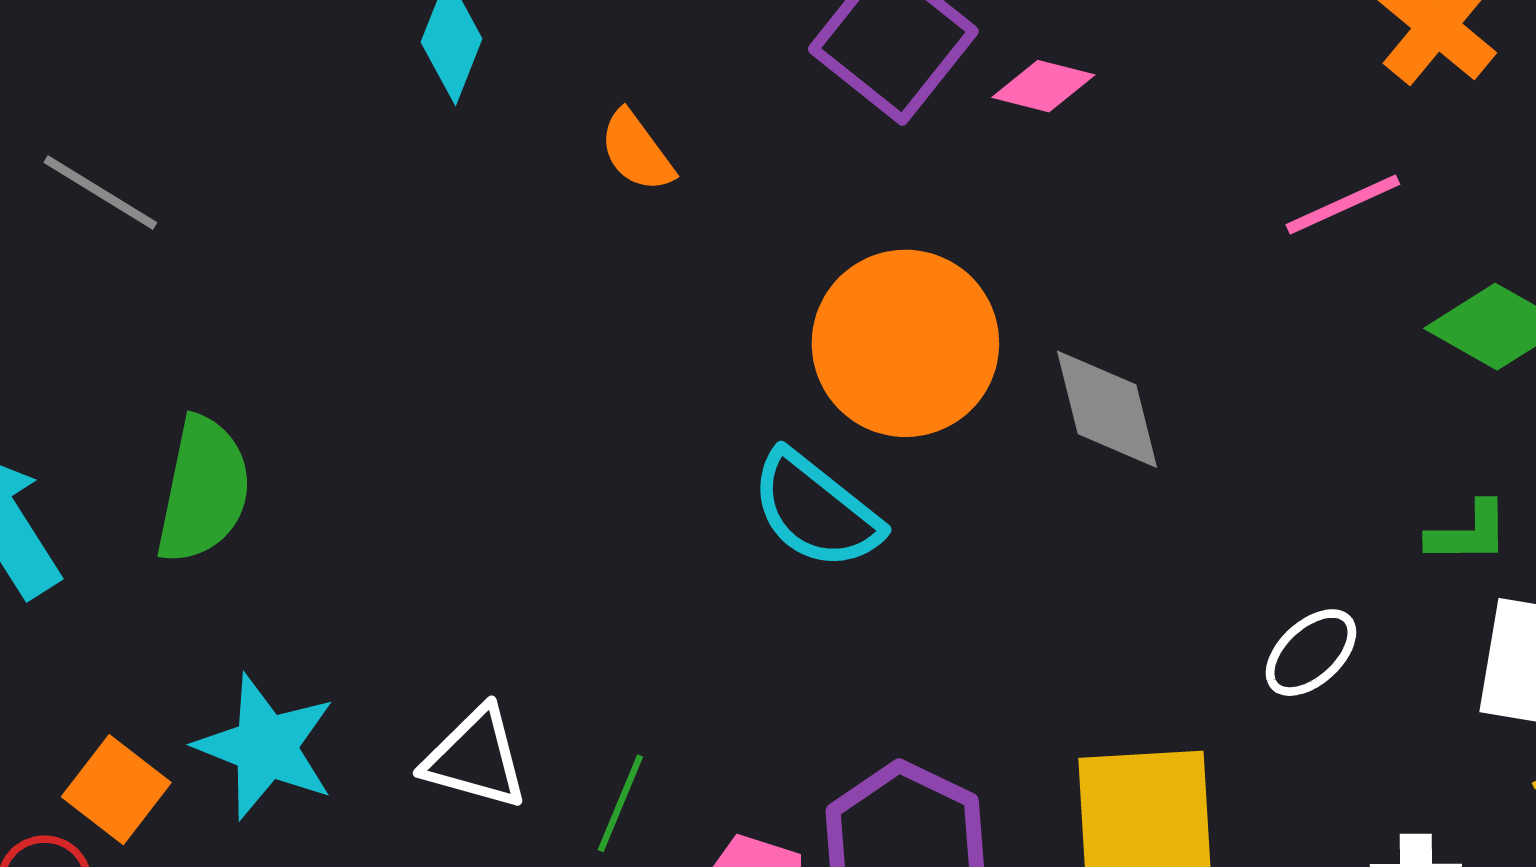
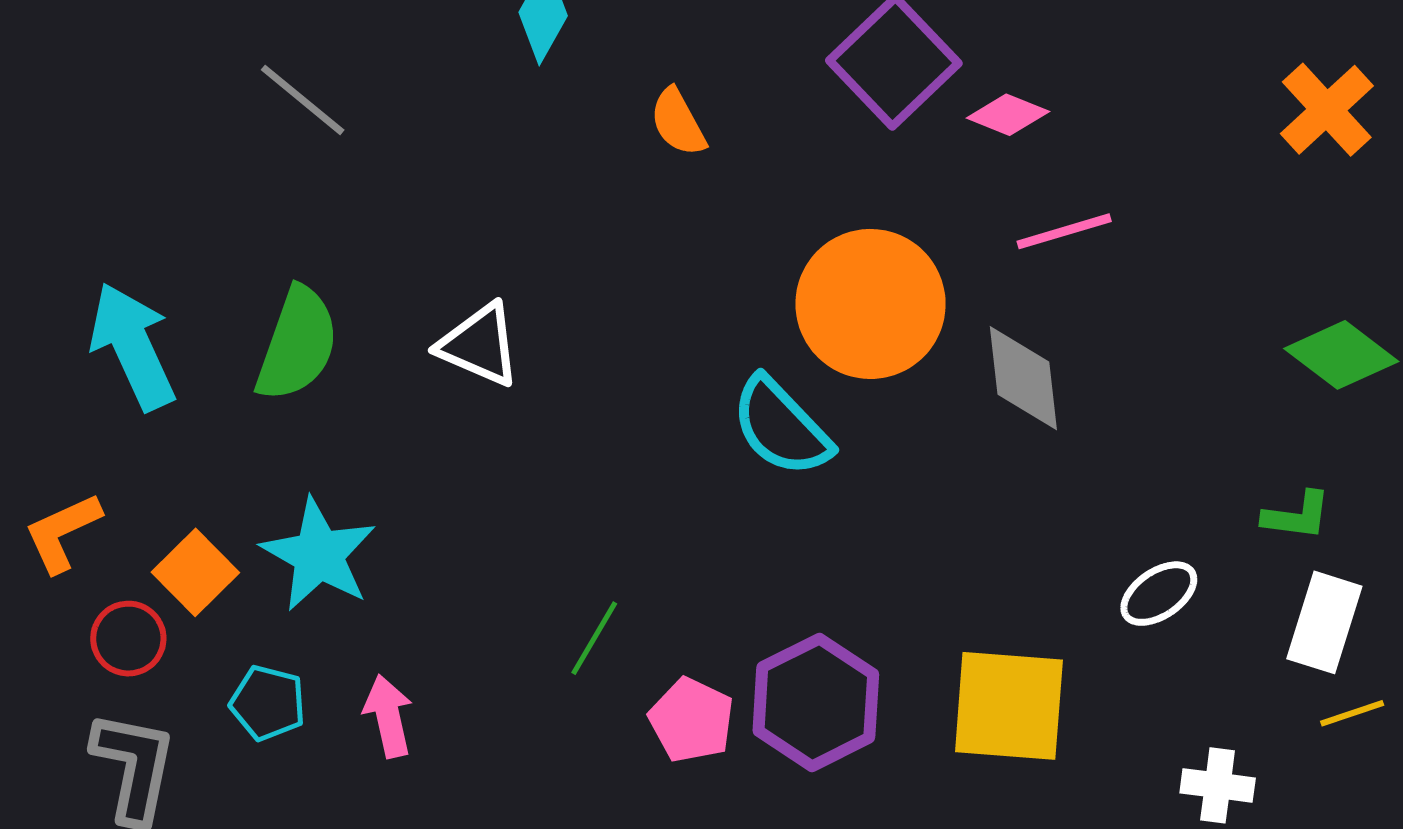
gray line: (100, 193) -> (303, 100), moved
pink line: (1343, 205) -> (1064, 231), moved
white triangle: (476, 758) -> (479, 345), moved

